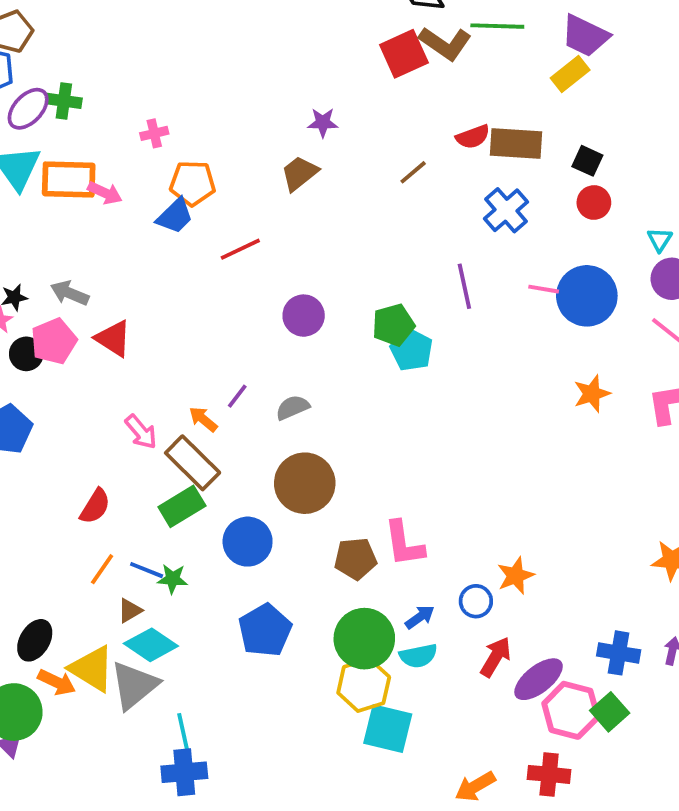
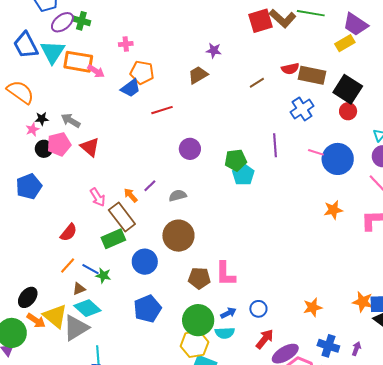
black square: (587, 161) -> (348, 89), size x1.8
orange star: (516, 576) -> (313, 307), moved

